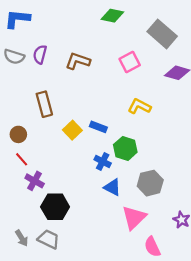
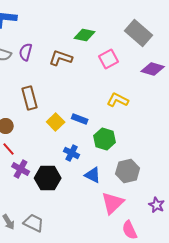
green diamond: (112, 16) -> (85, 35), moved
blue cross: (103, 161) -> (72, 153), moved
black hexagon: (55, 207) -> (48, 178), moved

